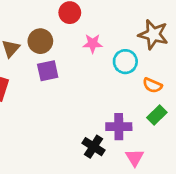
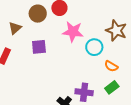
brown circle: (40, 41) -> (38, 14), moved
pink star: (93, 43) -> (73, 32), size x1.5

